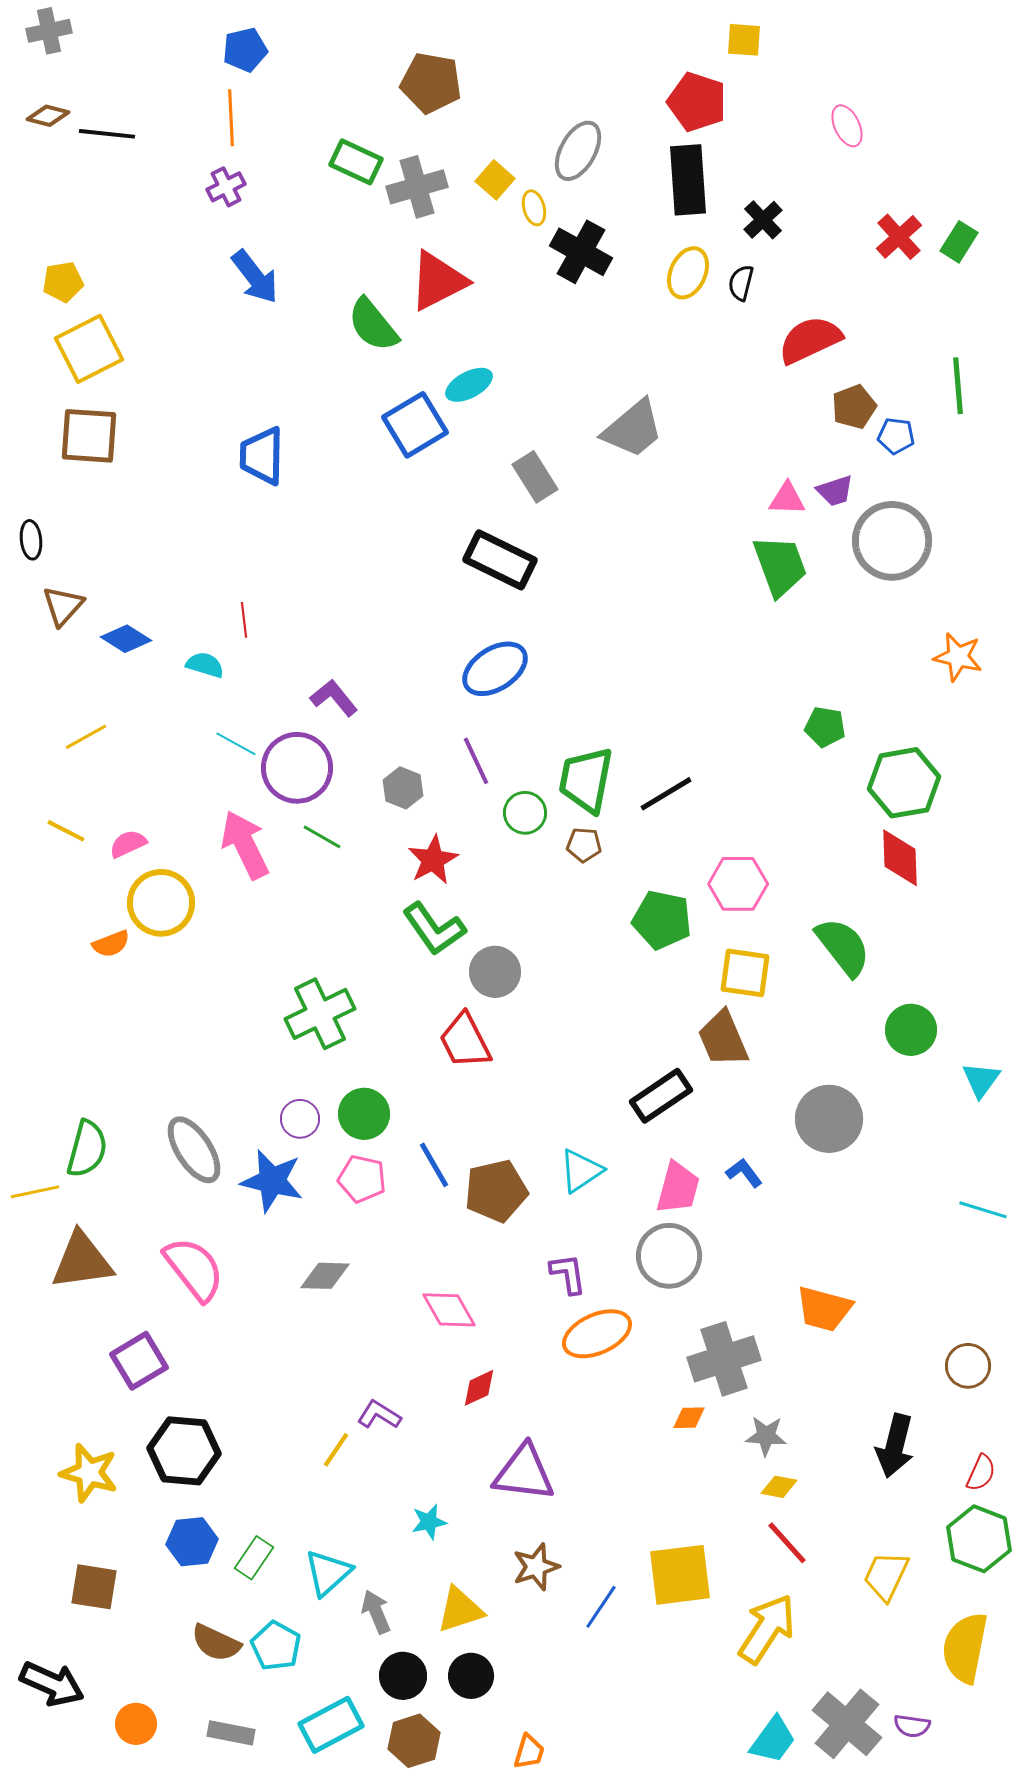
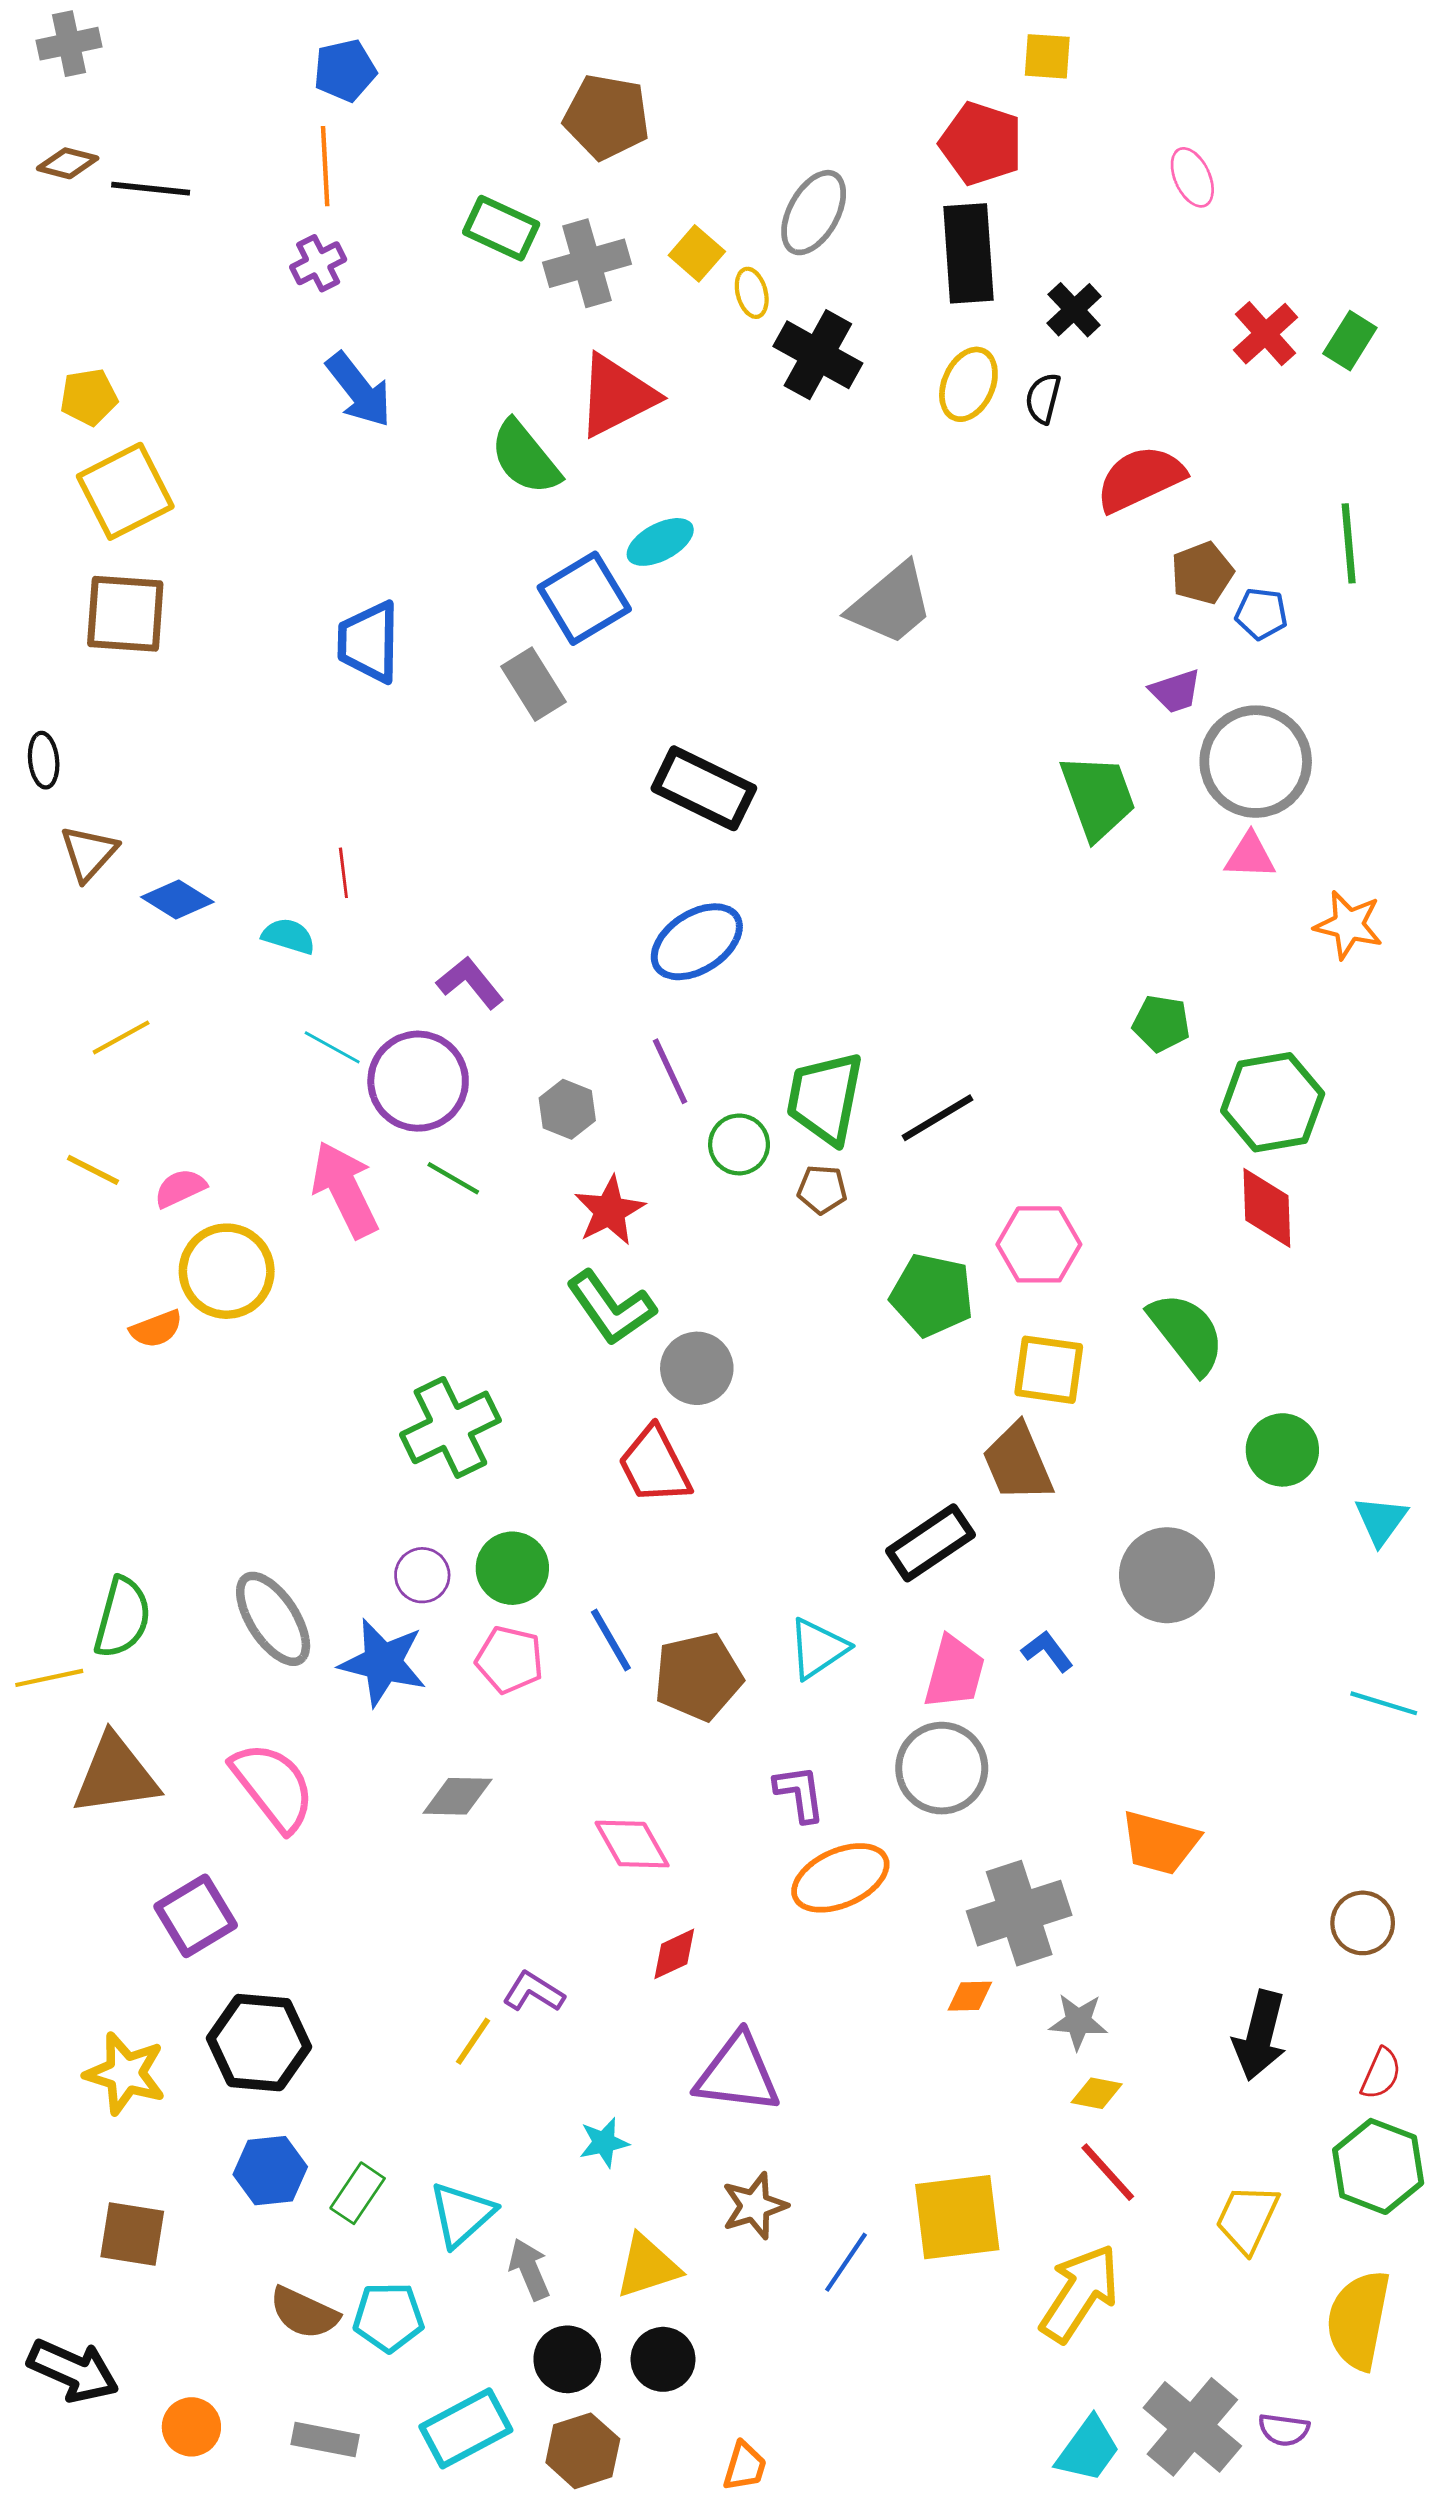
gray rectangle: (535, 477) -> (533, 684), moved
pink triangle: (787, 499) -> (1250, 856), moved
cyan pentagon: (276, 1646) -> (389, 2317), turned -30

